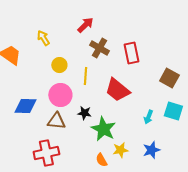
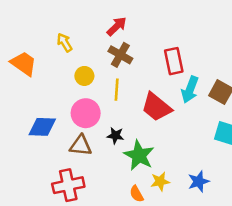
brown cross: (99, 48) -> (120, 55), moved
cyan arrow: (148, 117) -> (190, 90), moved, size x1.5

